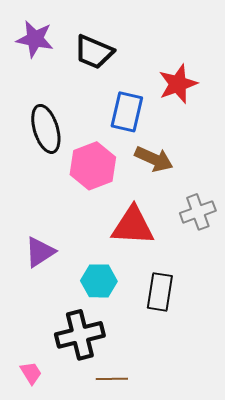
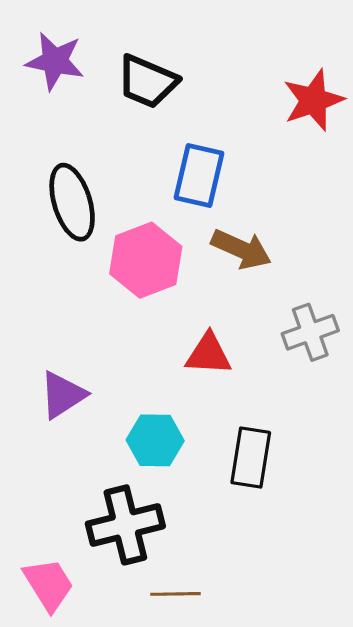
red star: (178, 84) -> (313, 100), moved
red triangle: (133, 226) -> (208, 354), size x0.7
pink trapezoid: (31, 373) -> (49, 584), size x1.5

